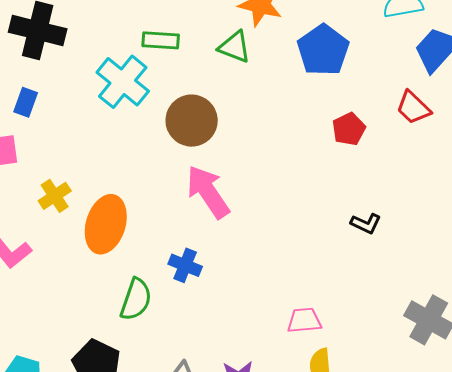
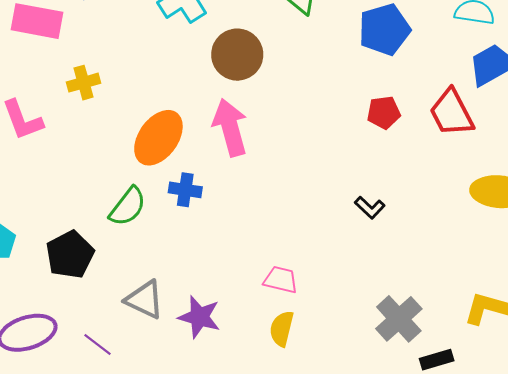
red trapezoid: (413, 108) -> (452, 113), size x1.4
orange ellipse: (106, 224) -> (158, 138), moved
blue cross: (185, 265) -> (185, 190), turned -32

